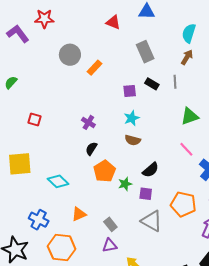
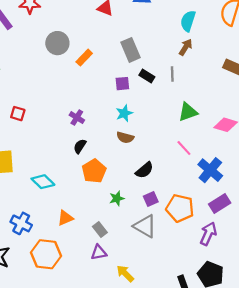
gray rectangle: (145, 52) -> (131, 50), moved
green star: (125, 184) -> (117, 198), moved
purple square: (146, 194) -> (151, 199), moved, turned -32

